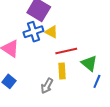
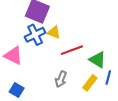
yellow rectangle: (62, 71) -> (90, 83), moved, turned 49
gray arrow: (47, 86) -> (61, 79), moved

